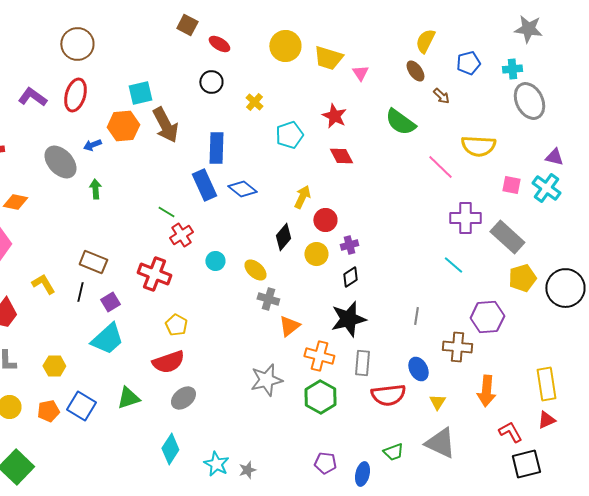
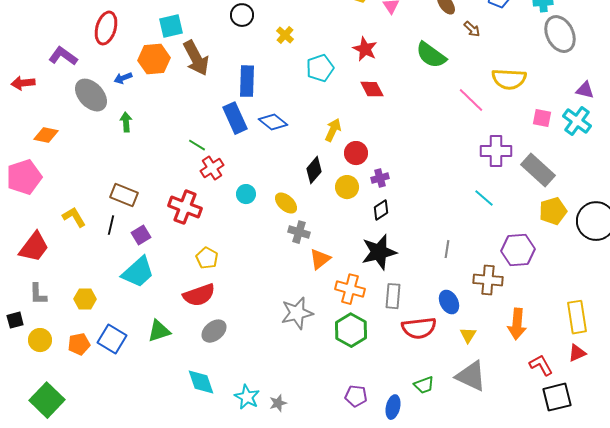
purple L-shape: (32, 97) -> (63, 56), moved
cyan diamond: (170, 449) -> (201, 382), turned -52

